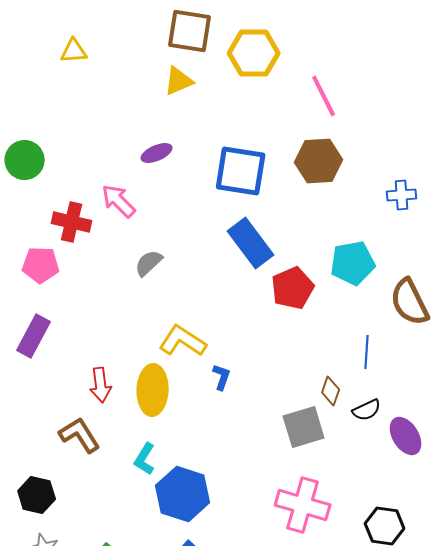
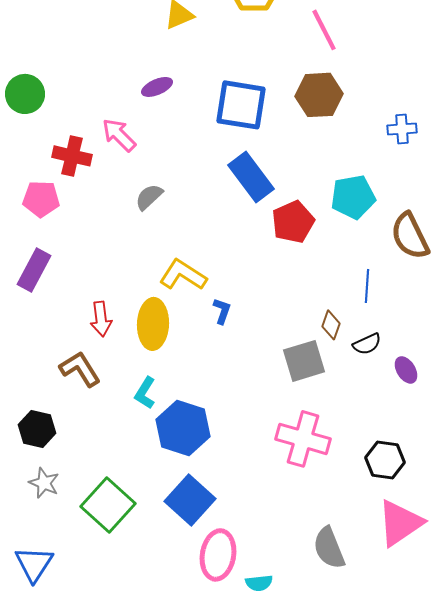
purple ellipse: (406, 436) -> (406, 370), size x0.7

